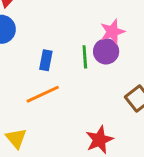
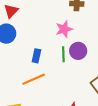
pink star: (112, 32) -> (64, 29), moved

